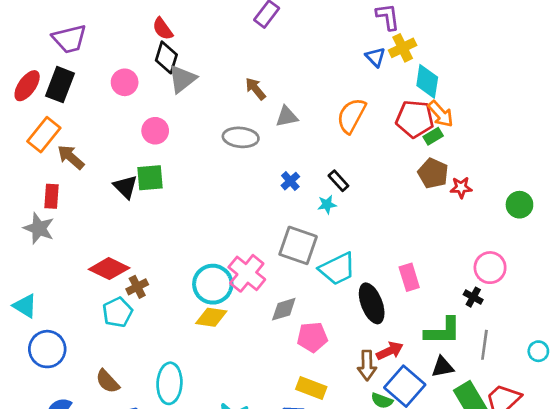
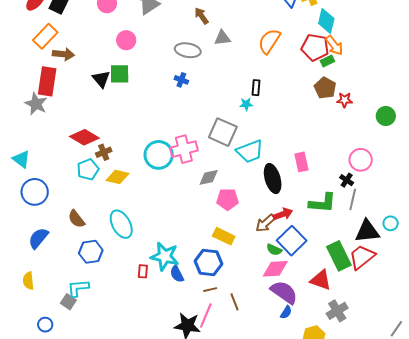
brown arrow: (71, 157) -> (63, 54), turned 140
blue cross: (290, 181) -> (181, 80), moved, turned -32
black rectangle: (338, 181) -> (256, 88), turned 42
red rectangle: (52, 196) -> (47, 81), size x1.6
pink cross: (247, 273) -> (184, 149), turned 32
yellow diamond: (211, 317) -> (117, 177), moved
gray line: (484, 345) -> (353, 199), moved
brown arrow: (367, 365) -> (265, 223), turned 45
black triangle: (443, 367) -> (367, 231), moved, size x1.5
cyan ellipse: (169, 383) -> (121, 224), turned -36

